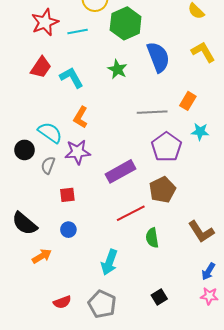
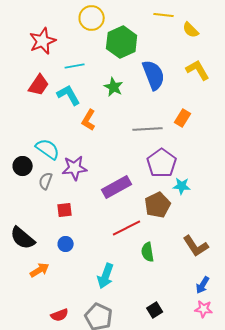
cyan line: (78, 32) -> (75, 66), moved
orange L-shape: (81, 117) -> (89, 120), moved
cyan star: (200, 132) -> (182, 186), moved

